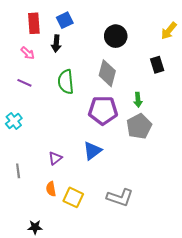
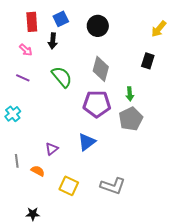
black circle: (116, 36) -> (98, 26), moved
black rectangle: (157, 65) -> (148, 61), turned 35
green semicircle: (66, 82) -> (62, 77), turned 145
orange semicircle: (51, 189) -> (38, 171), moved, turned 128

